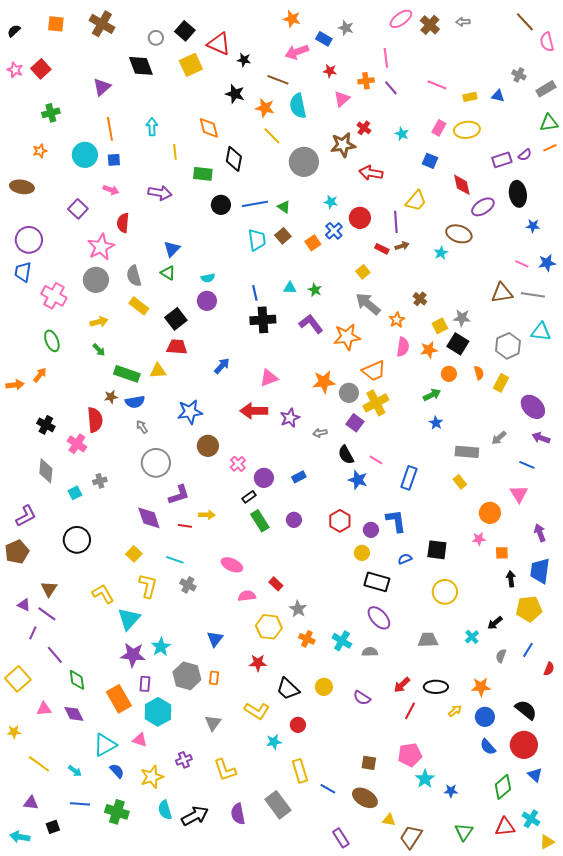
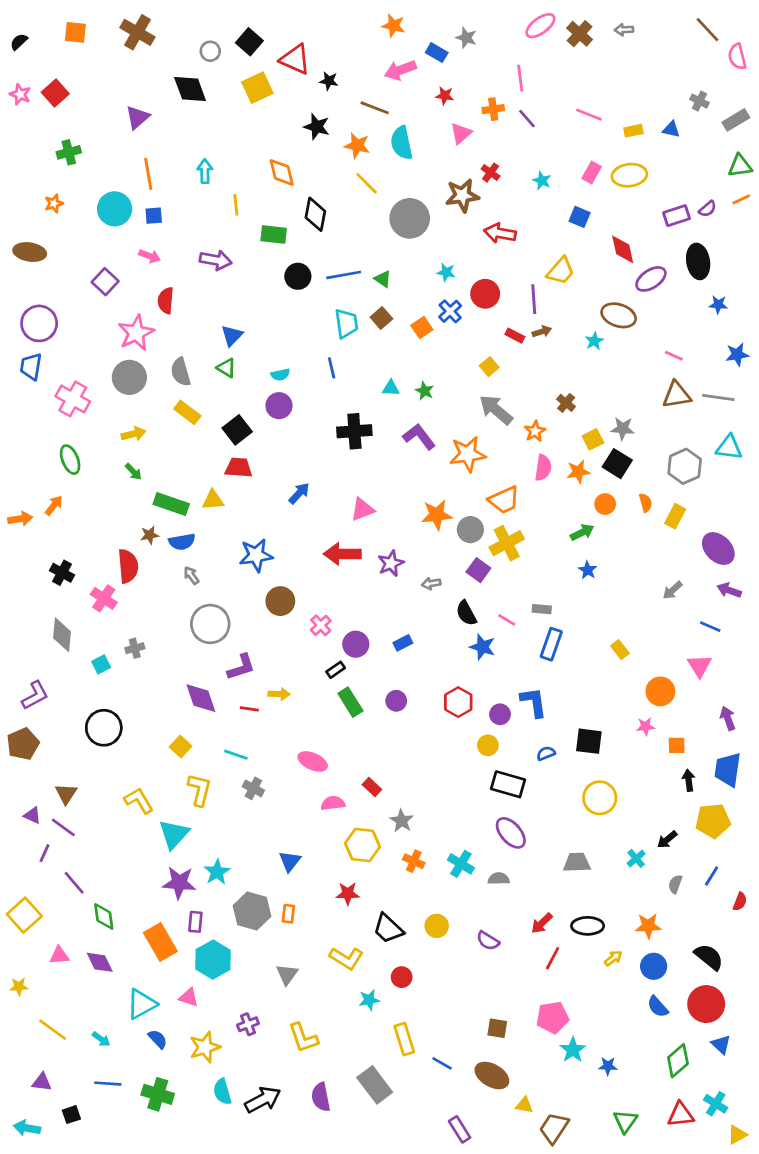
pink line: (522, 264) -> (674, 356), moved
blue line: (255, 293) -> (332, 368), moved
gray rectangle: (467, 452) -> (542, 609), moved, size x0.6

